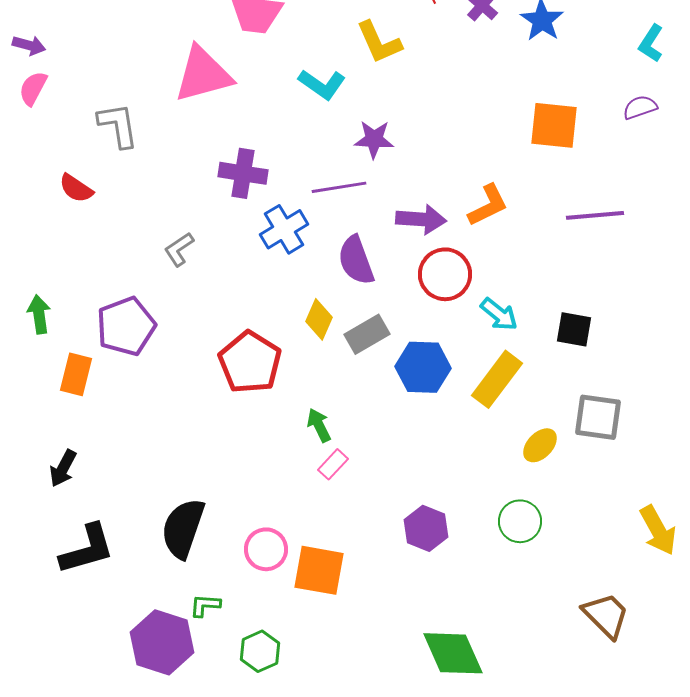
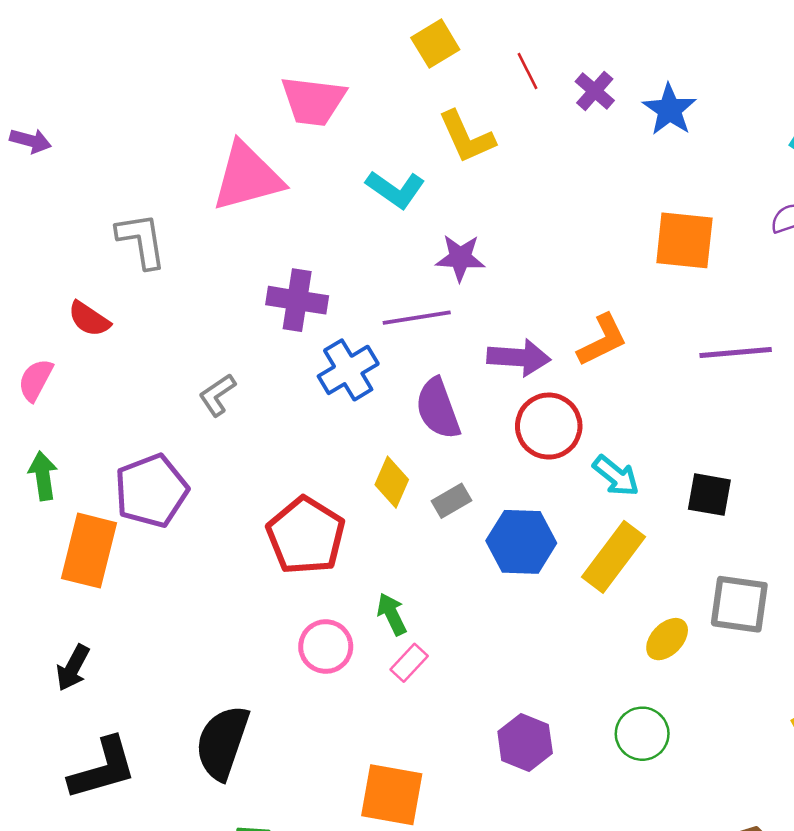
pink semicircle: (33, 88) -> (35, 380), moved
gray rectangle: (367, 334) -> (452, 501), size x0.7
orange rectangle: (76, 374) -> (89, 551), size x1.4
pink circle: (266, 549) -> (326, 647), moved

